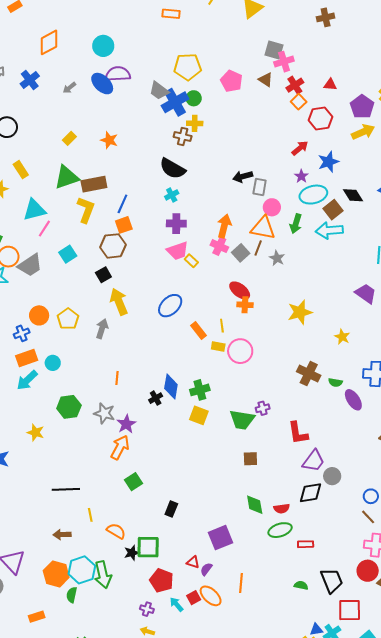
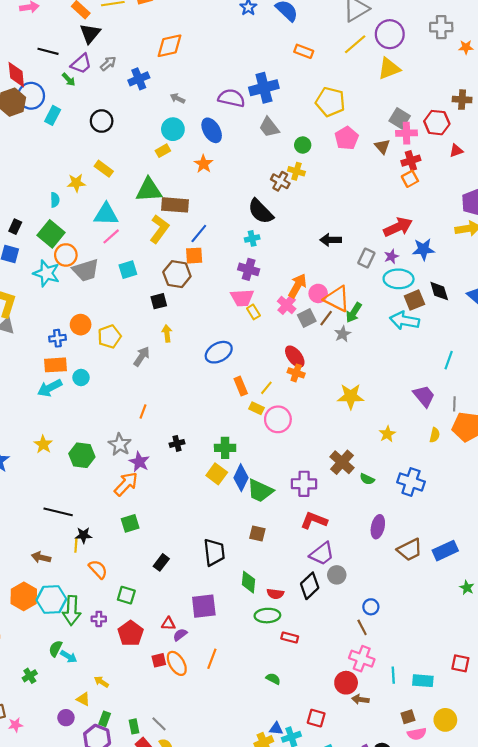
cyan circle: (103, 46) -> (173, 129), moved
yellow pentagon: (188, 67) -> (330, 102), moved
blue ellipse: (102, 84) -> (212, 130), moved
red triangle: (330, 85) -> (456, 151), moved, turned -40
gray arrow: (69, 88) -> (178, 98), turned 48
blue cross: (175, 102) -> (264, 88), moved
red hexagon: (320, 118) -> (437, 123), moved
red arrow: (300, 148) -> (398, 227), size x1.5
yellow rectangle: (21, 170) -> (104, 169), turned -36
gray rectangle: (260, 187) -> (366, 258), moved
pink circle: (272, 207) -> (318, 293), moved
green arrow: (296, 224) -> (354, 313), moved
yellow arrow: (119, 302) -> (167, 333), size x0.6
yellow line: (222, 326) -> (266, 388), turned 32
blue diamond: (171, 386) -> (241, 478), moved
purple ellipse: (353, 400) -> (378, 527), moved, turned 30
green hexagon: (69, 407) -> (82, 455), moved
purple cross: (263, 408) -> (304, 484), moved, size x1.6
purple star: (126, 424) -> (139, 462), turned -30
red L-shape: (298, 433) -> (314, 521), turned 105
black diamond: (311, 493) -> (310, 586), turned -50
green square: (148, 547) -> (126, 595), size x0.7
black star: (132, 553) -> (84, 535), moved
red triangle: (193, 562) -> (168, 624), turned -32
black trapezoid: (332, 581) -> (214, 552), moved
green semicircle: (72, 595) -> (56, 649), moved
cyan arrow: (176, 604) -> (69, 656), moved, turned 147
purple cross: (147, 609) -> (99, 619), moved, turned -32
red square: (350, 610) -> (316, 718), size x0.7

